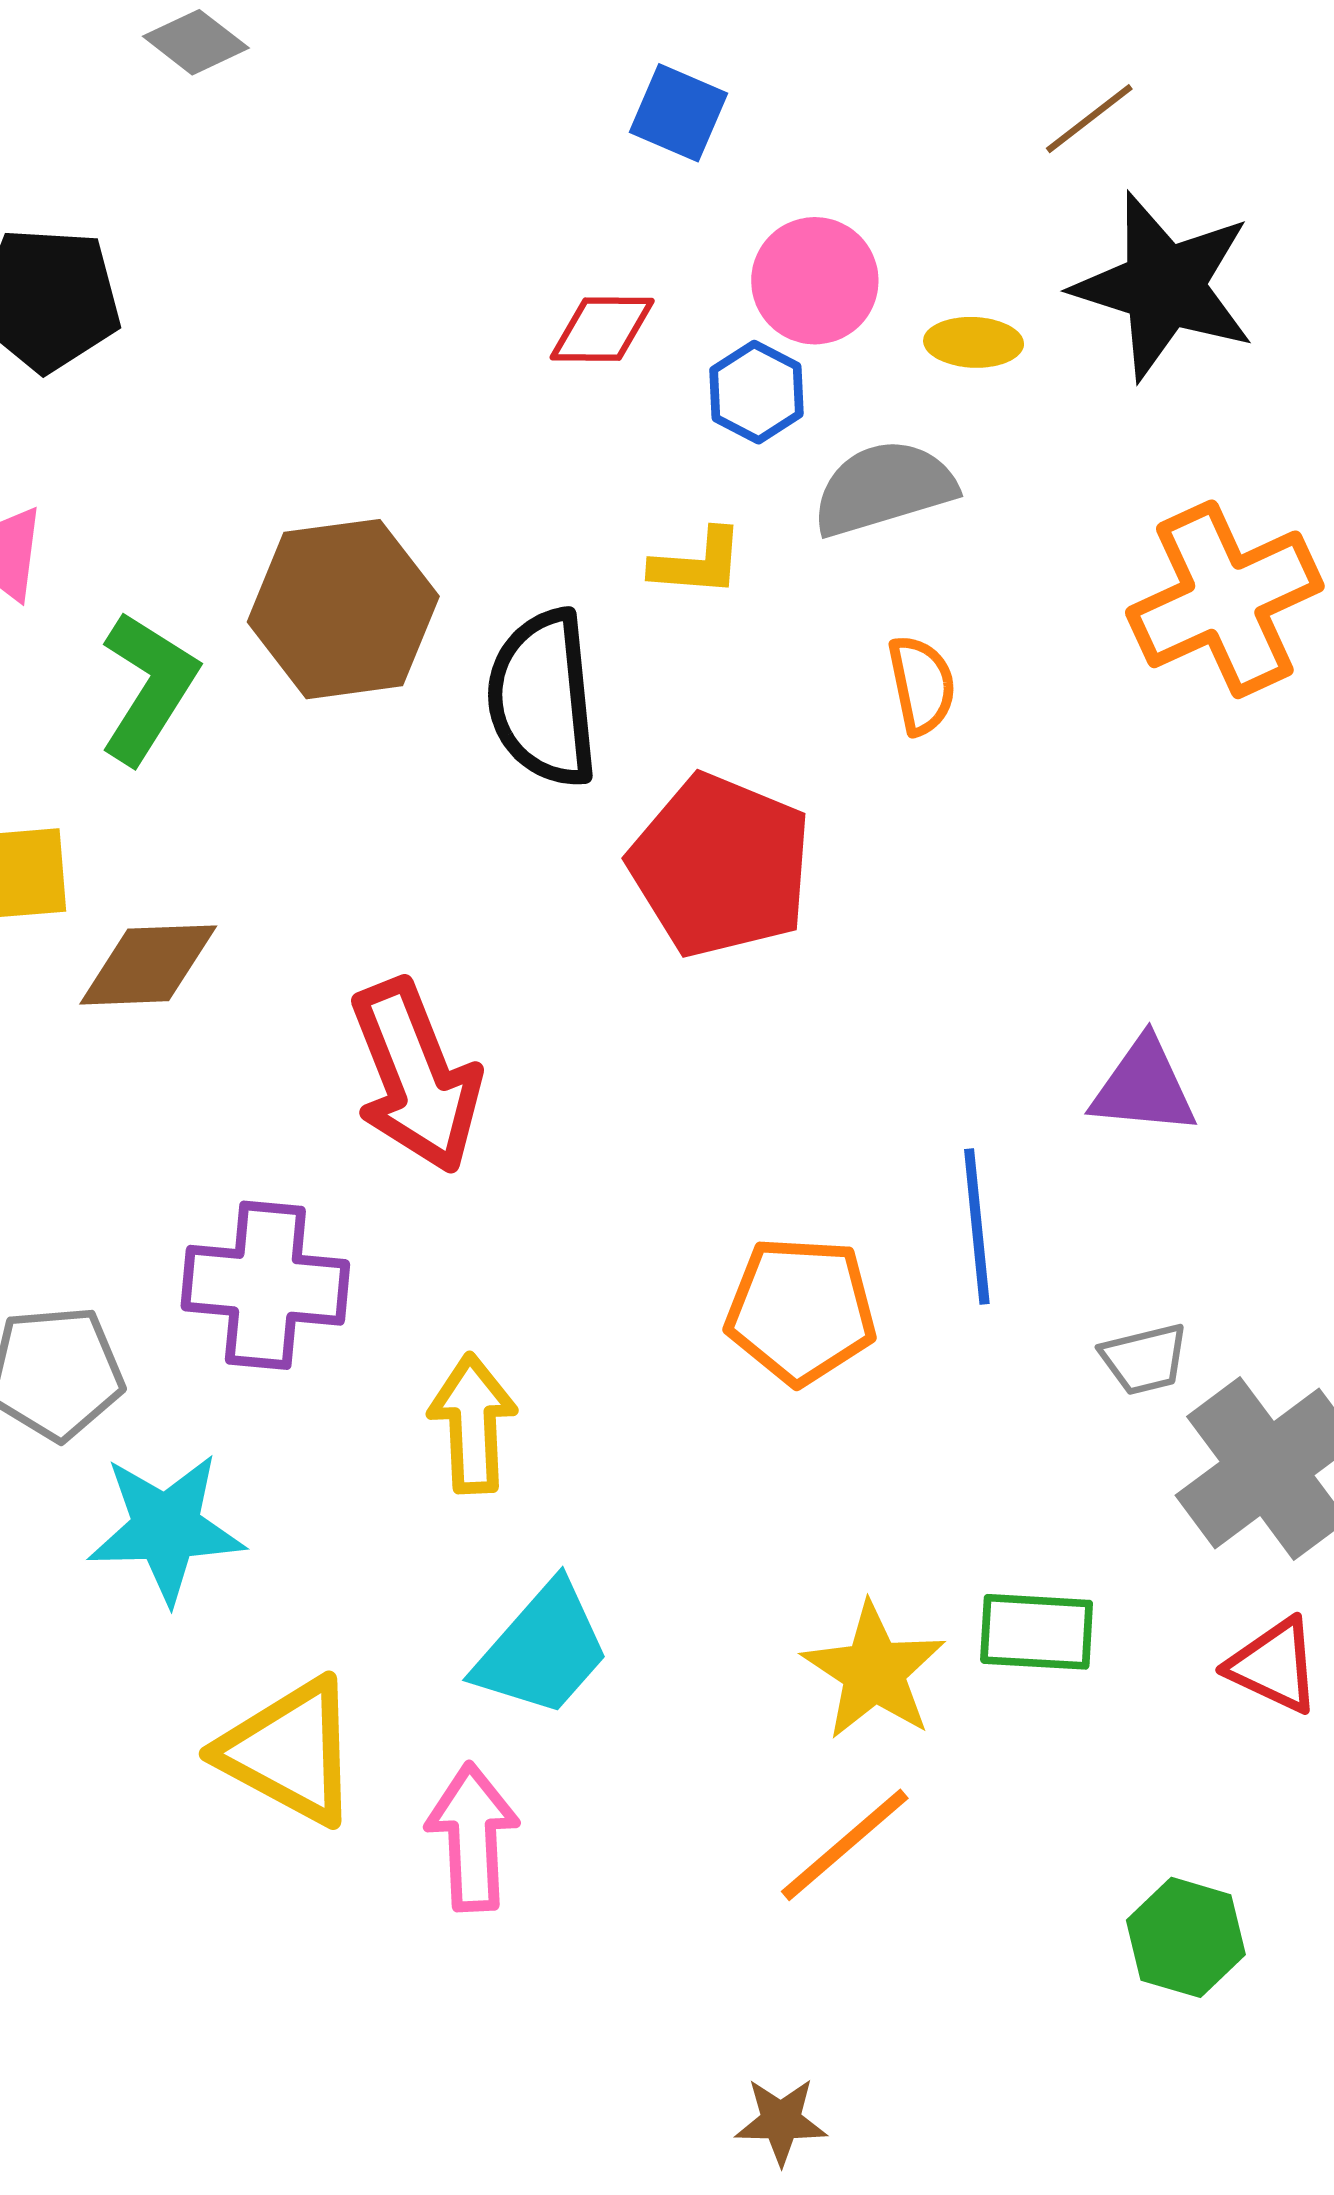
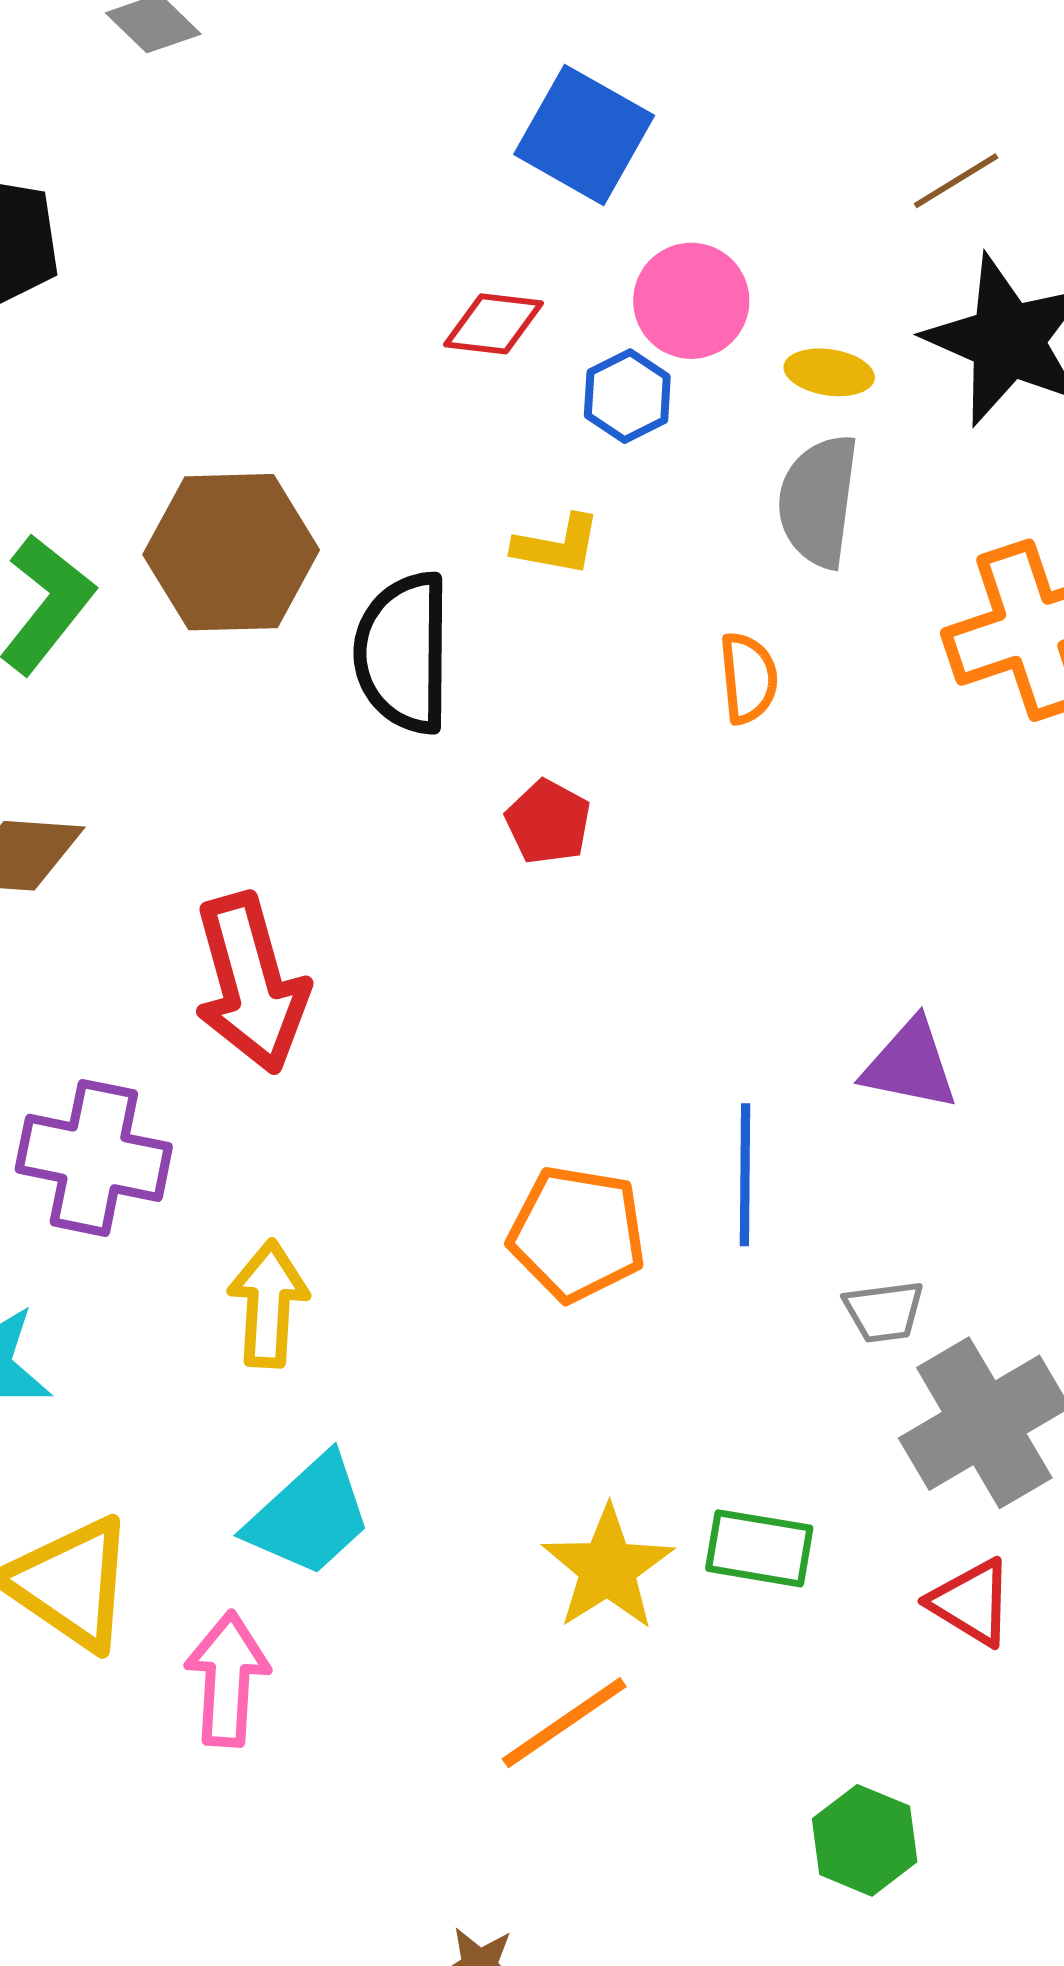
blue square: (679, 113) -> (584, 135), size x1.5
gray semicircle: (884, 488) -> (818, 501), moved, turned -72
red pentagon: (721, 866) -> (548, 822), size x0.5

